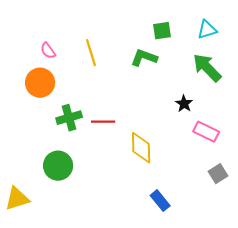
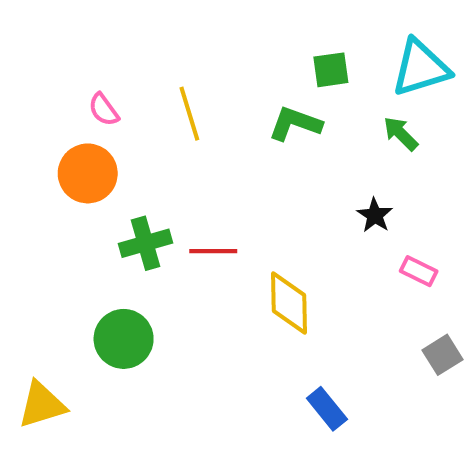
cyan triangle: (207, 30) -> (421, 68), size x1.5
green arrow: (207, 68) -> (401, 134), moved, size x0.6
pink rectangle: (206, 132) -> (419, 271), size x0.7

